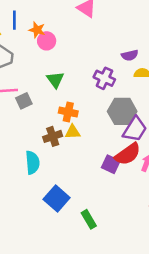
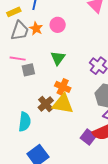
orange star: (37, 30) -> (36, 28), moved
yellow triangle: (73, 132) -> (63, 104), size x1.6
brown cross: (53, 136) -> (46, 104), turned -35

